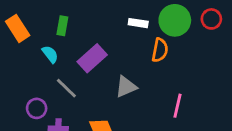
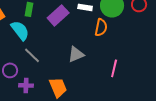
cyan semicircle: (50, 54) -> (20, 30), size x1.5
purple rectangle: (92, 58) -> (58, 15), moved

